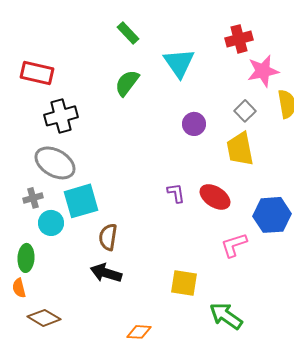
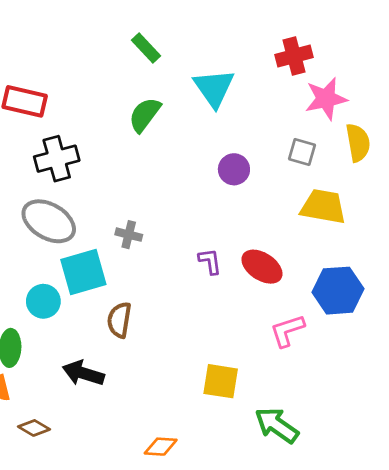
gray square: (245, 111) -> (302, 152), turned -30
yellow trapezoid: (240, 149) -> (323, 207), moved, turned 111
gray cross: (33, 198) -> (129, 235), moved, turned 30
black arrow: (106, 273) -> (83, 373), moved
brown diamond: (44, 318) -> (34, 428), size x0.7

